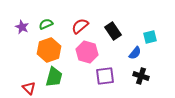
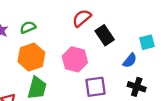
red semicircle: (80, 26) -> (82, 18), moved

